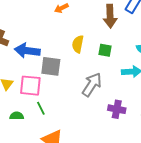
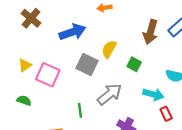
blue arrow: (27, 51) -> (72, 32), moved, turned 135
gray square: (51, 66) -> (87, 65), moved
green line: (41, 108) -> (80, 110), moved

